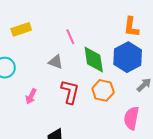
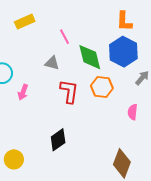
yellow rectangle: (21, 29) -> (25, 22), moved
pink arrow: (31, 96) -> (23, 92), moved
pink semicircle: (131, 118) -> (133, 112), size x0.7

